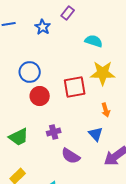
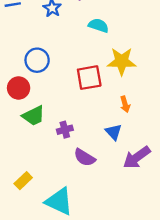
cyan semicircle: (94, 41) -> (98, 25), moved
red circle: (40, 96) -> (19, 88), moved
green trapezoid: (19, 137) -> (34, 116), moved

